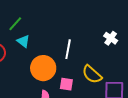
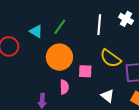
green line: (15, 24) -> (60, 27), moved
white line: (68, 49) -> (99, 25), moved

